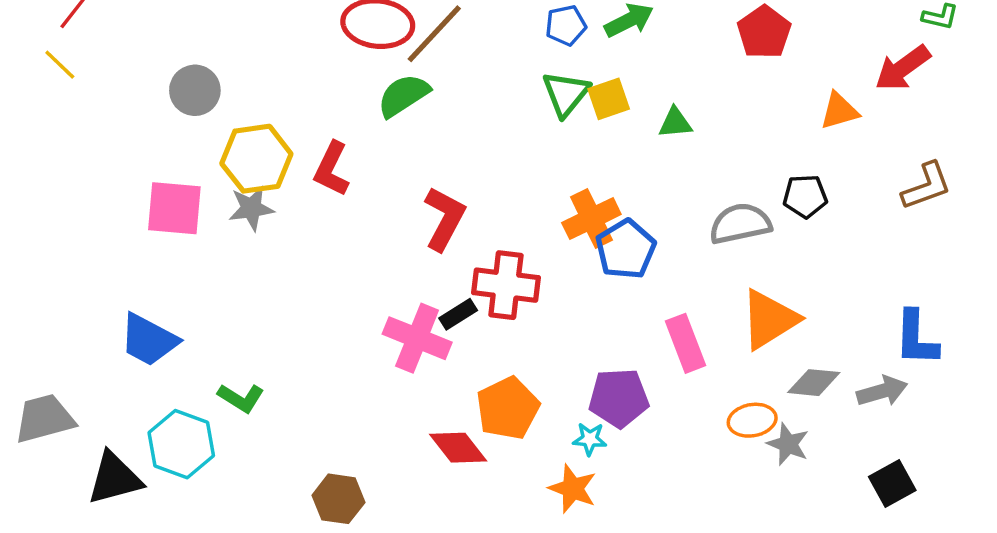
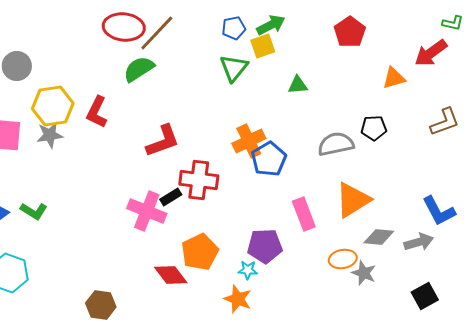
yellow square: (609, 99) -> (263, 46), moved
red L-shape: (444, 218) -> (163, 141), turned 42
blue L-shape: (916, 338) -> (439, 211), turned -30
green L-shape: (241, 398) -> (34, 211), moved

